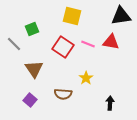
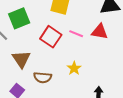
green square: (32, 29) -> (19, 18), size x1.5
brown semicircle: (63, 94) -> (43, 77), moved

